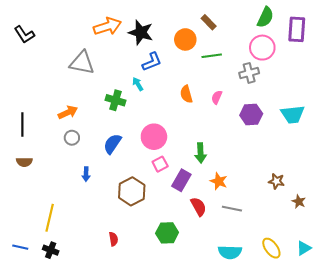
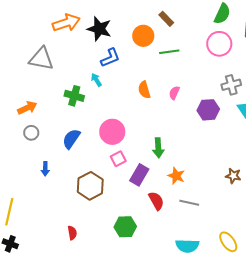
gray cross: (249, 73) -> (231, 85), moved

